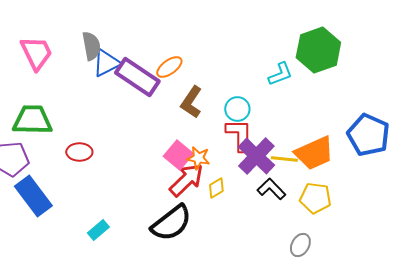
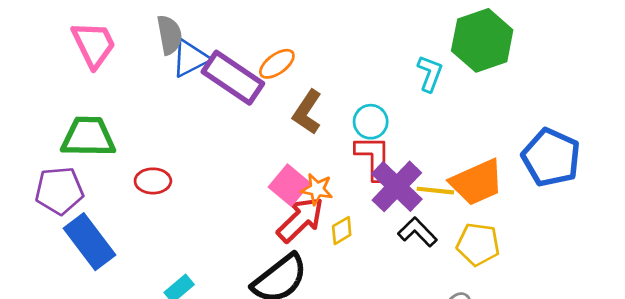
cyan L-shape: (280, 74) -> (430, 73), turned -48

